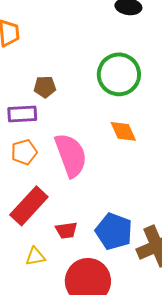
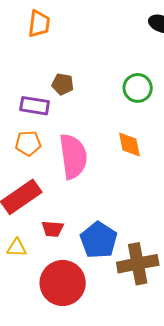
green circle: (119, 74) -> (138, 88), size x0.7

